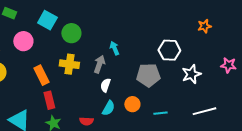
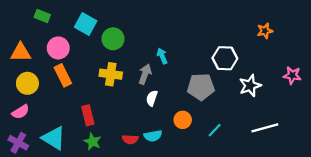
orange rectangle: (41, 75) -> (63, 75), moved
cyan semicircle: (108, 108) -> (153, 136), moved, turned 49
cyan line: (160, 113) -> (215, 130), turned -40

